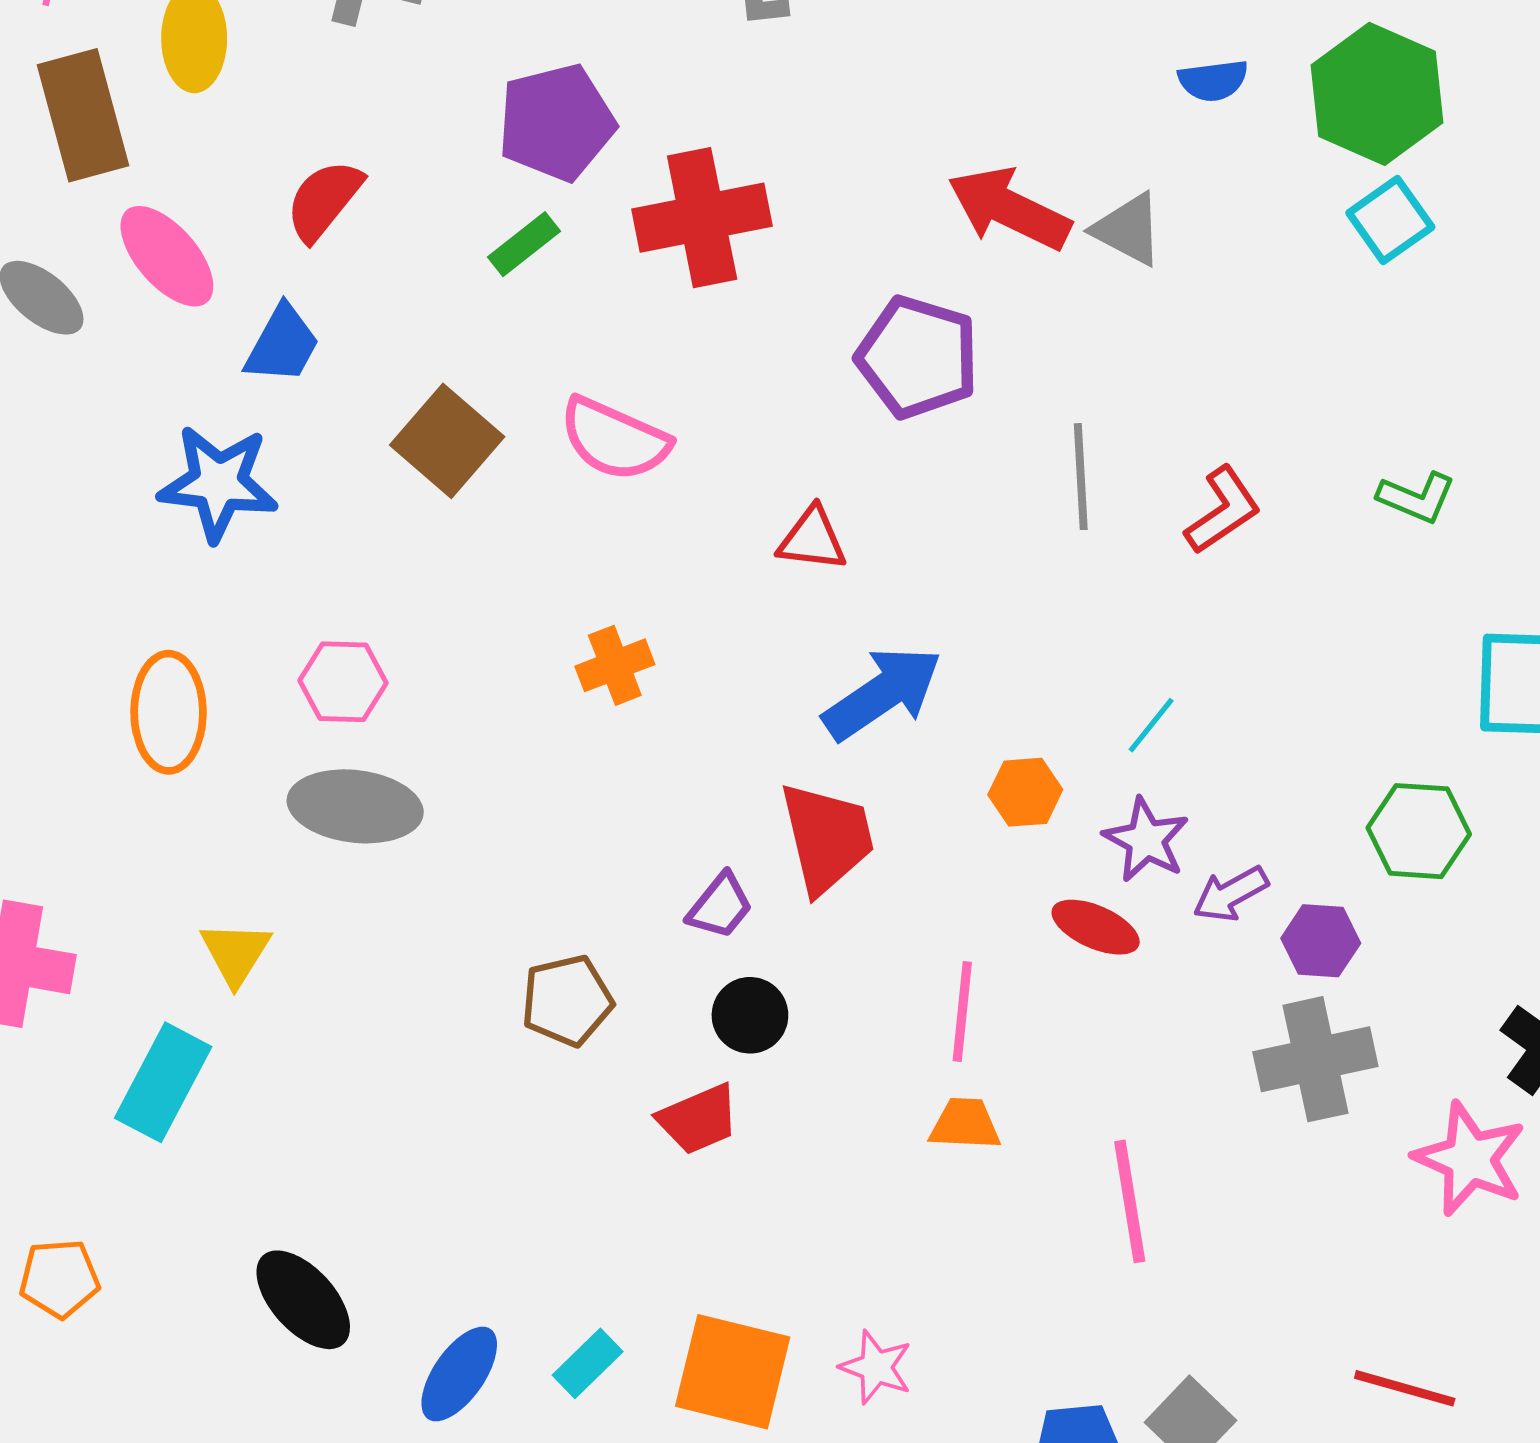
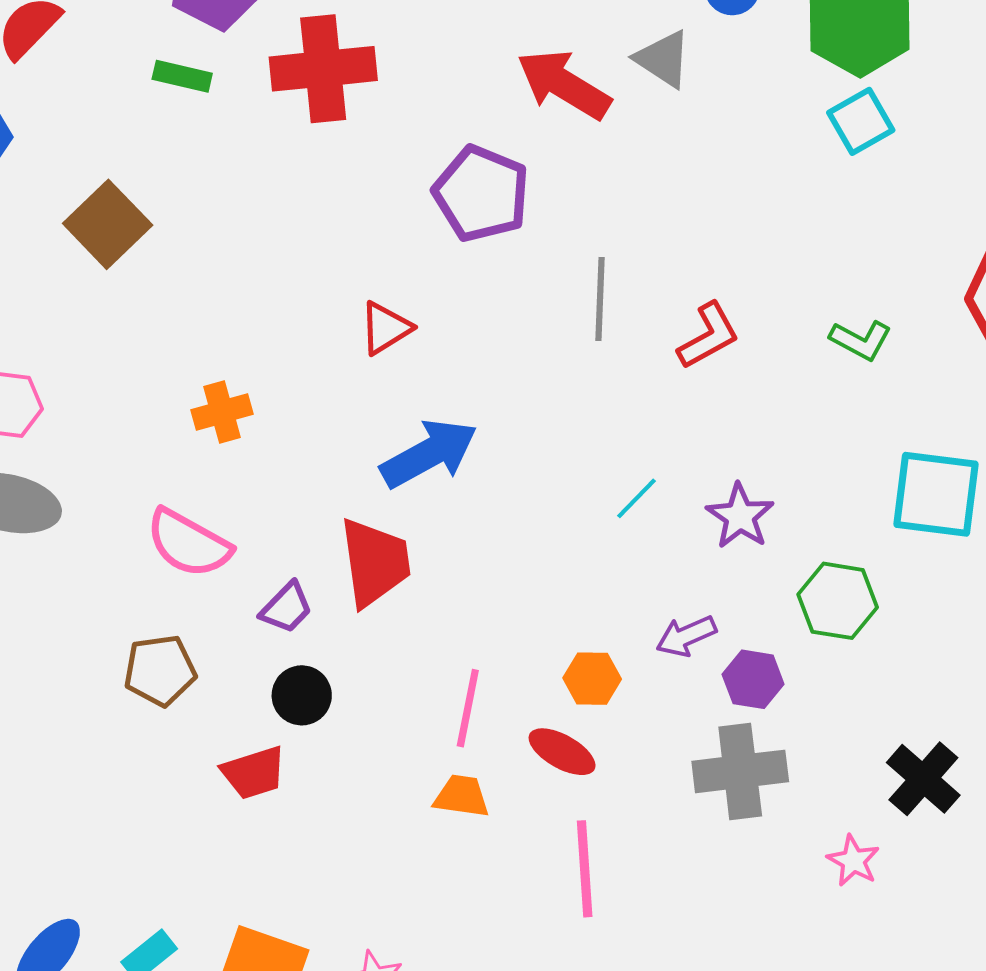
gray triangle: (1128, 229) -> (663, 59), moved
green rectangle: (524, 244) -> (182, 76), turned 46
pink semicircle: (615, 439) -> (189, 543), moved
red triangle: (812, 539) -> (386, 328), turned -44
orange hexagon: (1025, 792) -> (592, 679), moved
purple star: (1146, 840) -> (740, 516), moved
red ellipse: (1096, 927) -> (562, 752), moved
pink star: (1470, 1159) -> (853, 861), size x0.6

